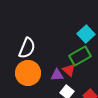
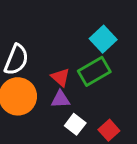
red triangle: (69, 70) -> (60, 77), moved

